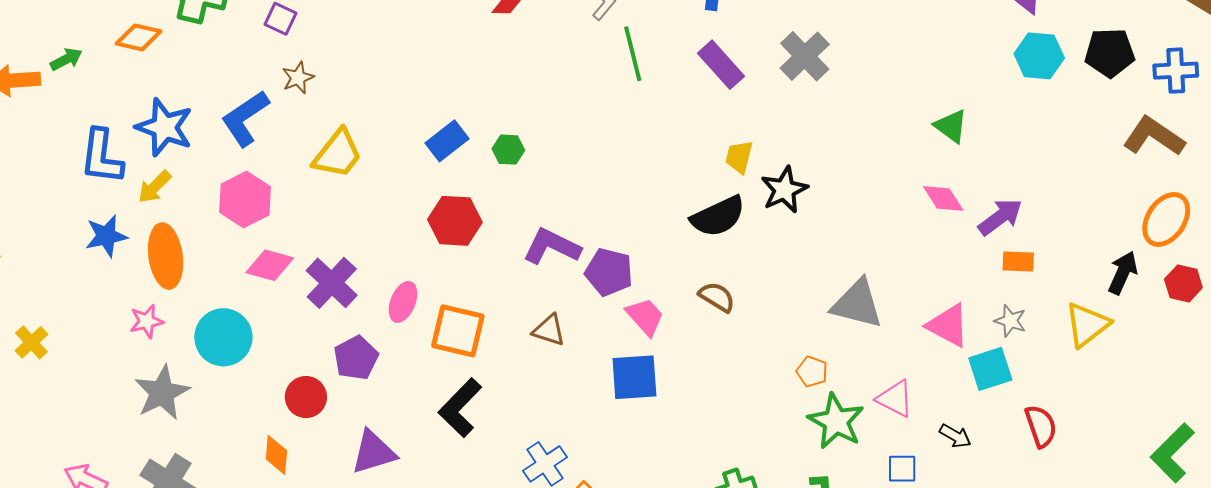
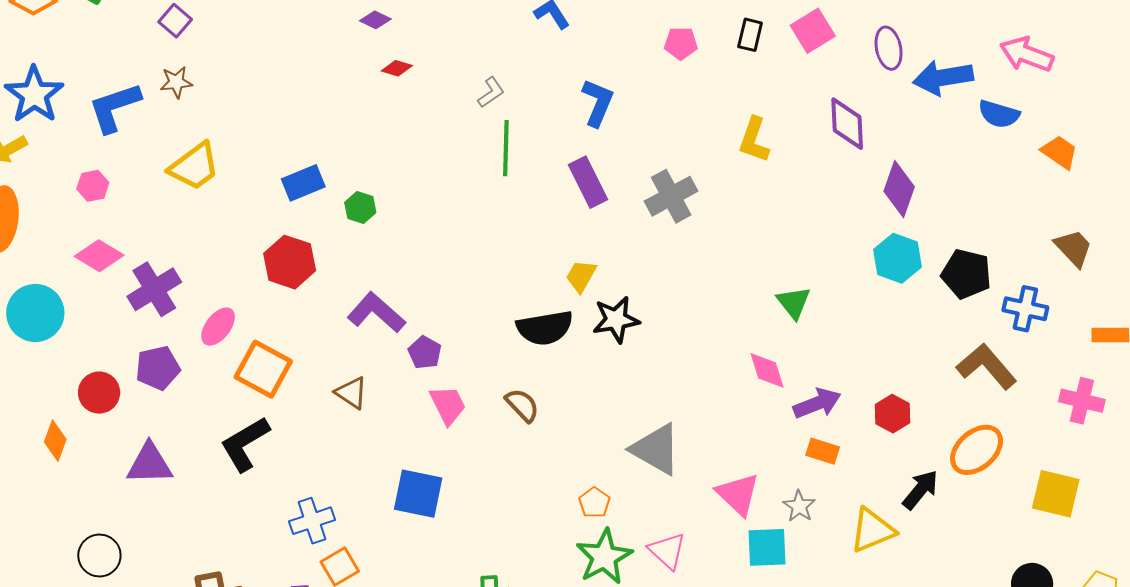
pink hexagon: (245, 200) -> (93, 186), size x0.6
purple pentagon: (609, 272) -> (425, 352), size x0.7
red hexagon: (1183, 283) -> (893, 414), moved
blue square: (634, 377) -> (418, 494), moved

